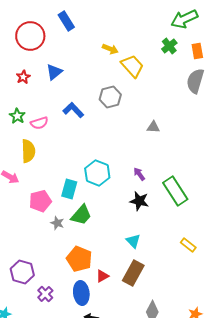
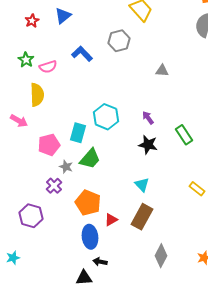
green rectangle: (175, 191) -> (184, 135), size x0.7
purple cross: (45, 294) -> (54, 186), moved

